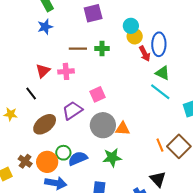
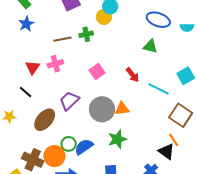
yellow circle: (135, 36) -> (104, 17), moved
blue ellipse: (159, 44) -> (158, 20), moved, turned -60
red arrow: (145, 54) -> (132, 75), moved
cyan line: (160, 92) -> (159, 89), moved
pink square: (98, 94) -> (97, 72), moved
orange line: (160, 145) -> (174, 140), moved
brown cross: (25, 161) -> (33, 160), size x1.5

